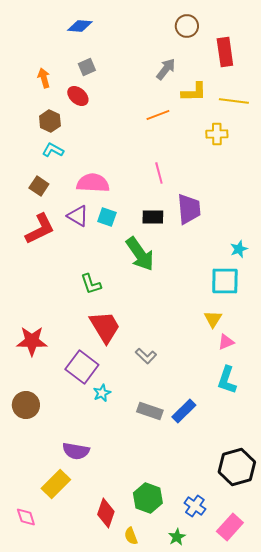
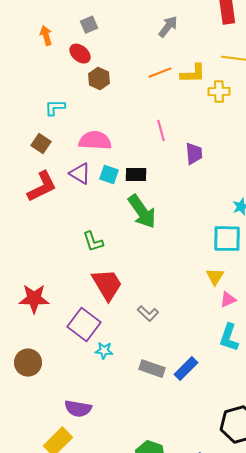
yellow L-shape: (194, 92) -> (193, 74), moved
brown hexagon: (50, 121) -> (99, 79), moved
cyan L-shape: (53, 150) -> (55, 108), turned -30
purple trapezoid: (189, 209) -> (194, 154), moved, size x0.7
black rectangle: (153, 217) -> (136, 175), moved
cyan star: (102, 393) -> (104, 351), turned 30

